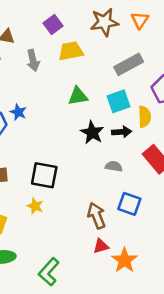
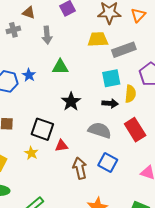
yellow trapezoid: (71, 51) -> (98, 39), moved
green triangle: (78, 96) -> (60, 67), moved
black star: (92, 133) -> (71, 102), moved
gray semicircle: (114, 166) -> (100, 130), size x1.6
red triangle: (101, 246) -> (61, 146), moved

